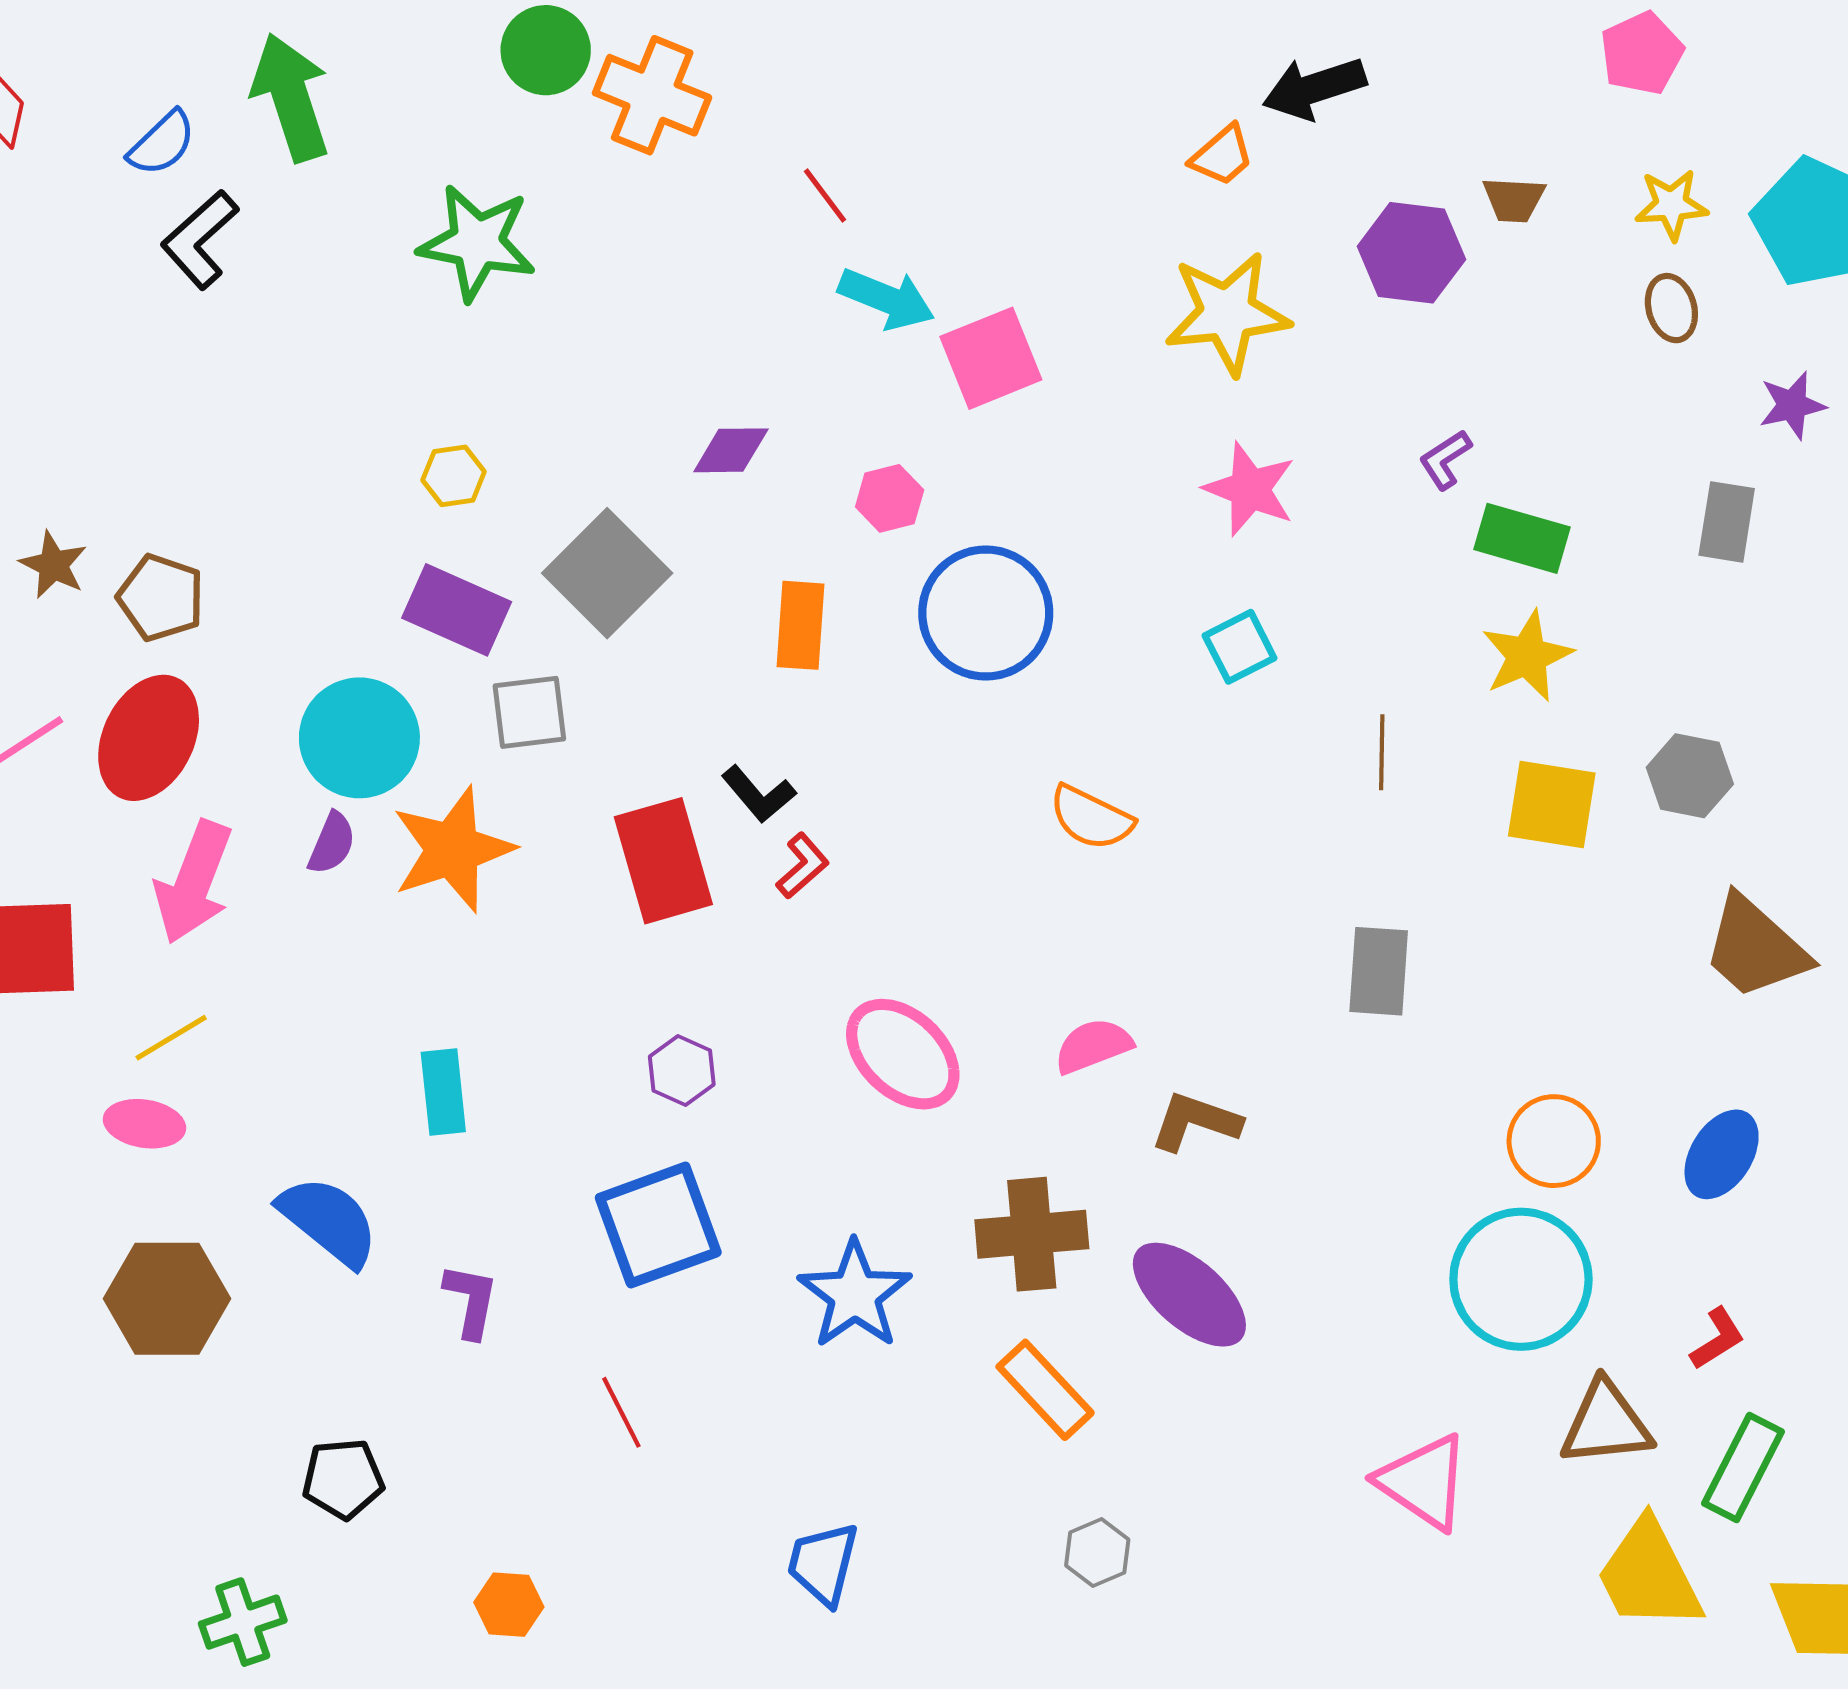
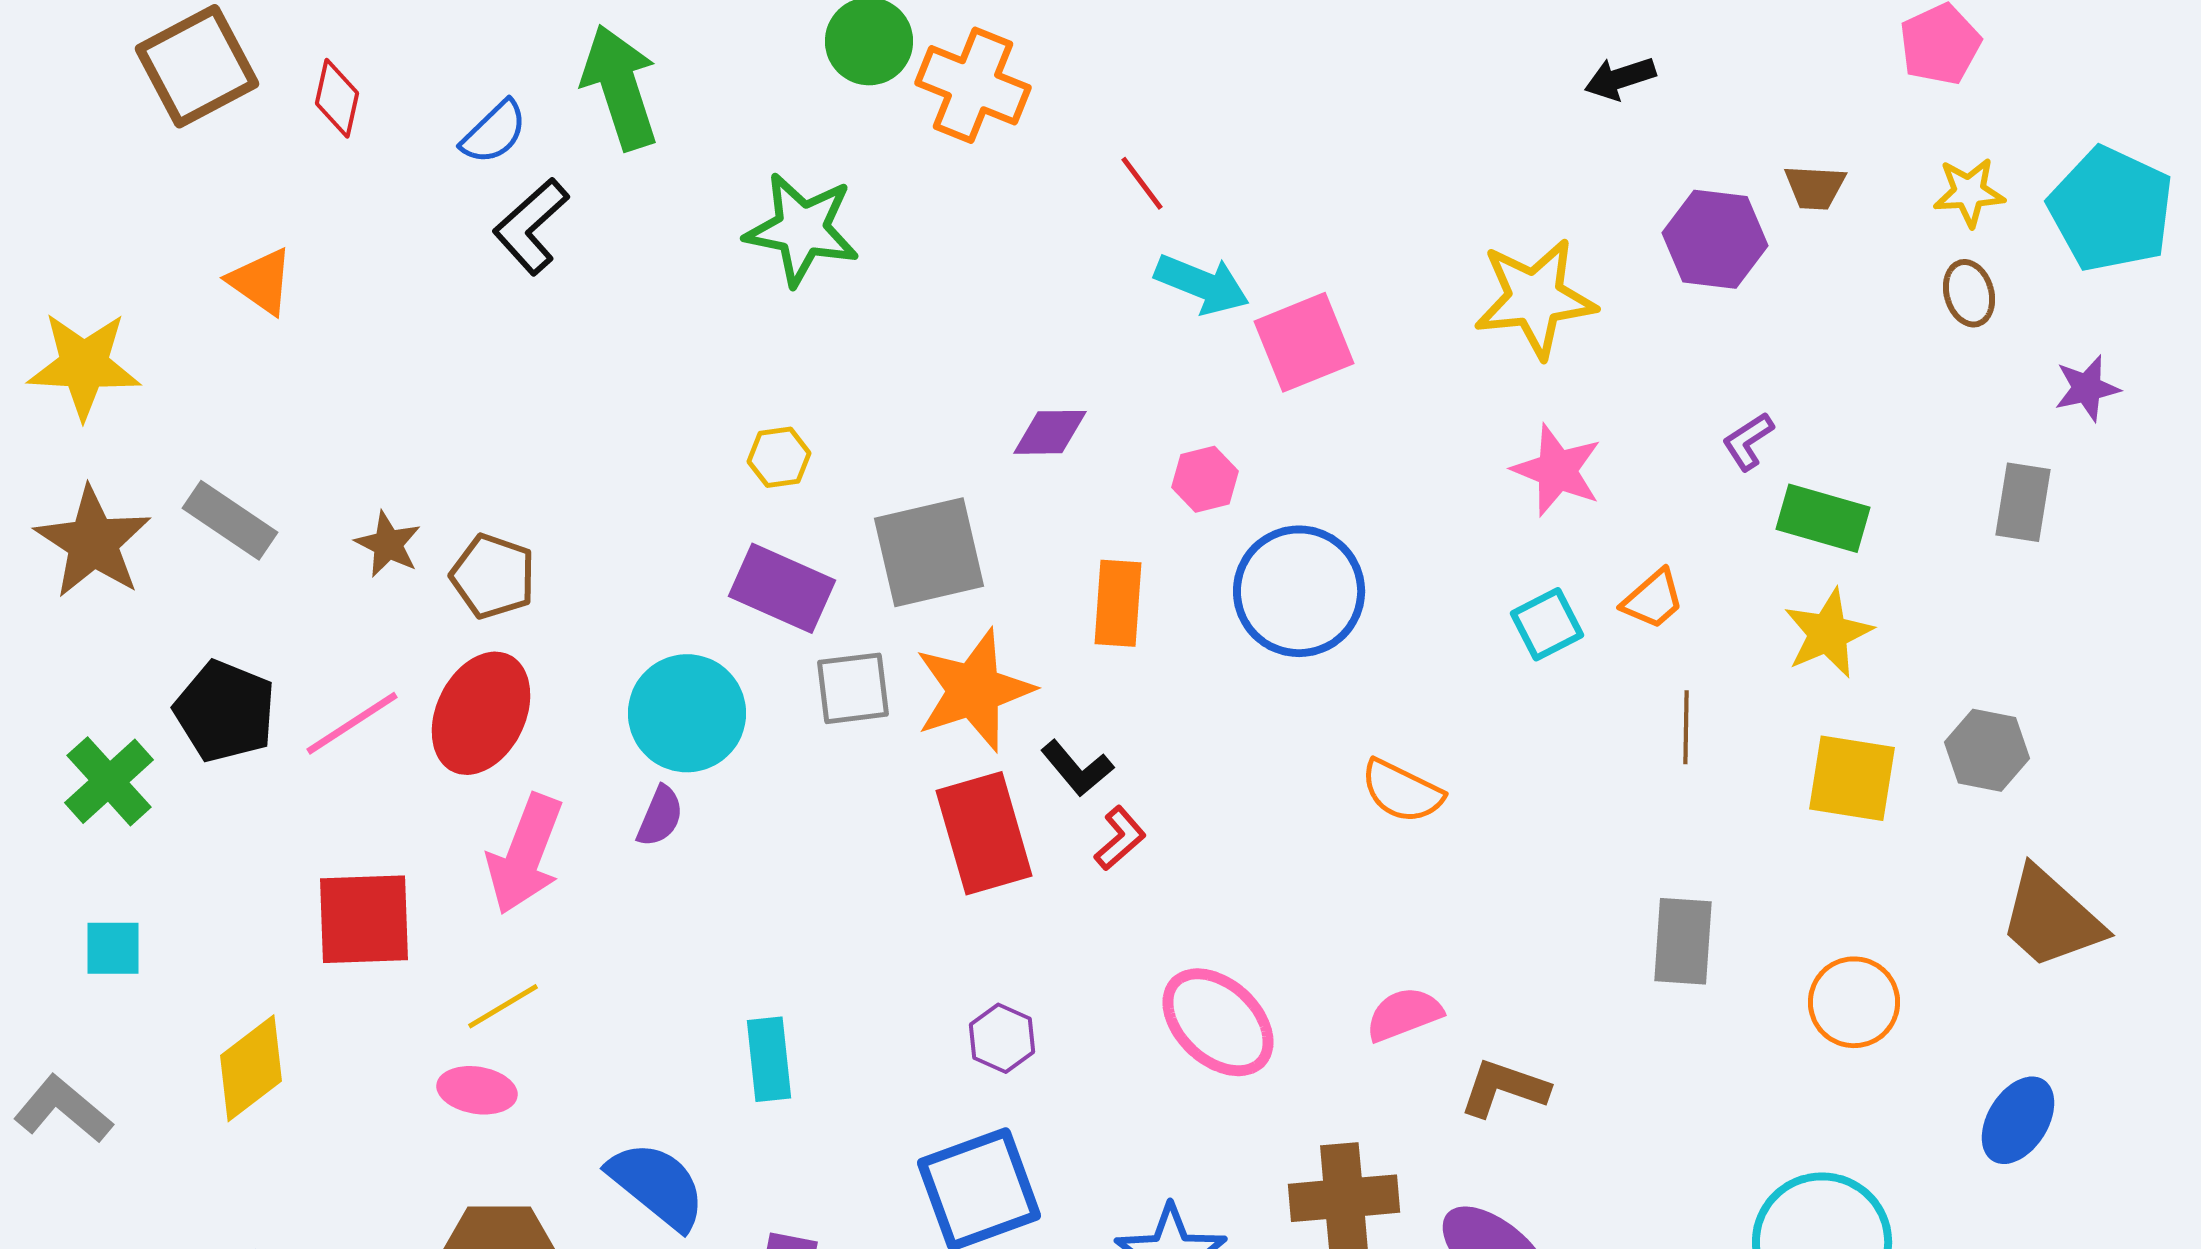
black arrow: (1314, 88) -> (1620, 78), size x0.7
orange trapezoid: (1222, 156) -> (1653, 599), moved
gray square: (607, 573) -> (929, 552), turned 32
orange star: (453, 849) -> (974, 690), moved
orange circle: (1554, 1141) -> (1854, 1002), moved

